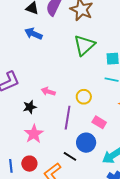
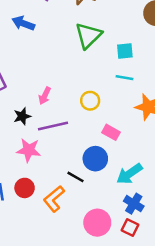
pink arrow: (48, 91) -> (45, 96), turned -80
purple line: (68, 118) -> (53, 126), moved, turned 70
pink star: (34, 134) -> (29, 150), turned -30

